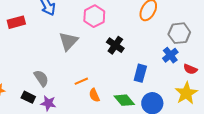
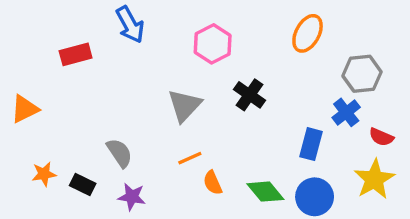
gray triangle: (68, 41) -> (185, 105), moved
blue rectangle: (140, 73) -> (311, 144), moved
black rectangle: (28, 97) -> (83, 184), moved

